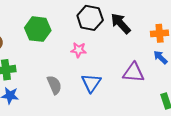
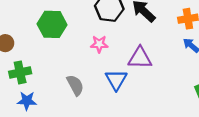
purple triangle: (134, 73) -> (140, 58), moved

